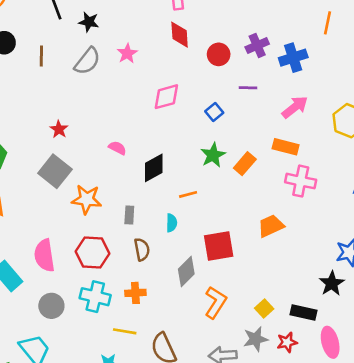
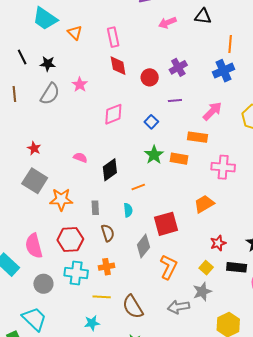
blue cross: (293, 58) -> (224, 71), moved
orange rectangle: (286, 147) -> (198, 137), moved
orange rectangle: (245, 164) -> (179, 159), turned 66
red star: (287, 342) -> (218, 243), moved

